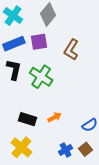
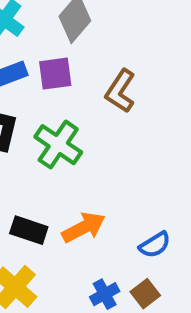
orange arrow: (54, 117) -> (84, 227), size x1.5

